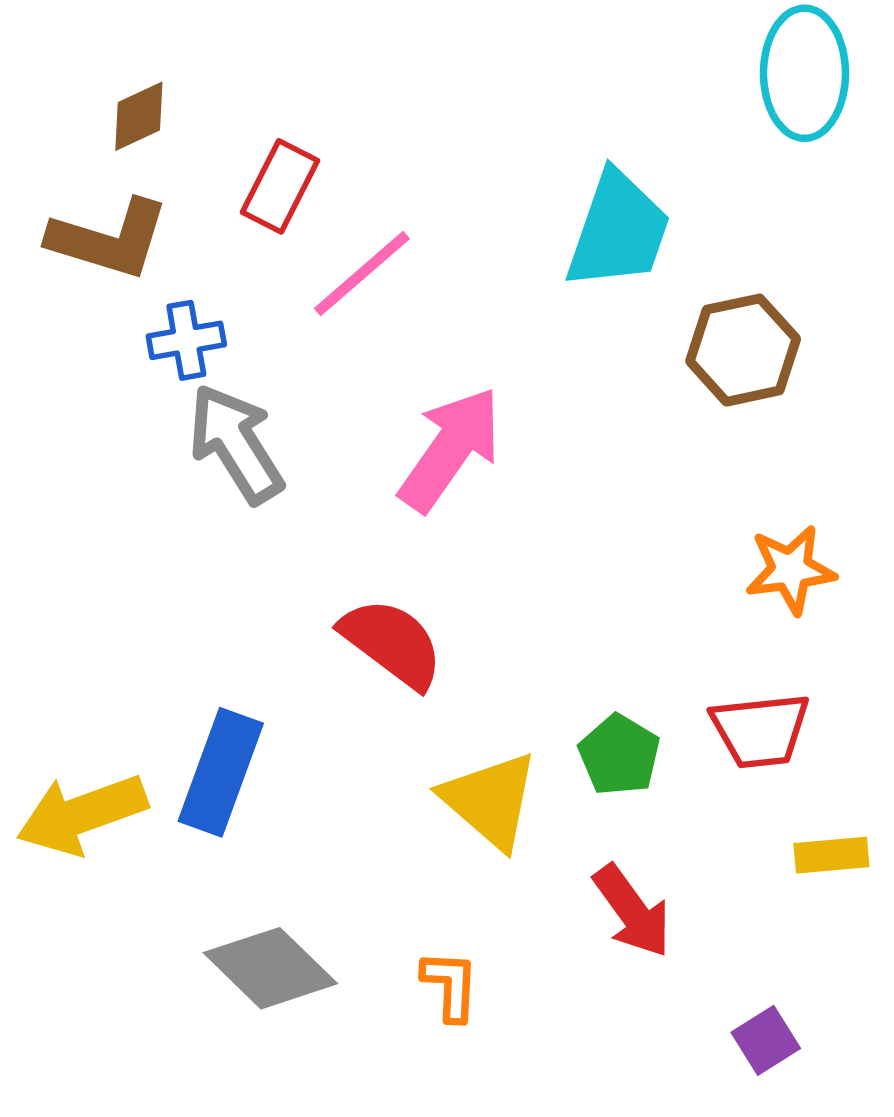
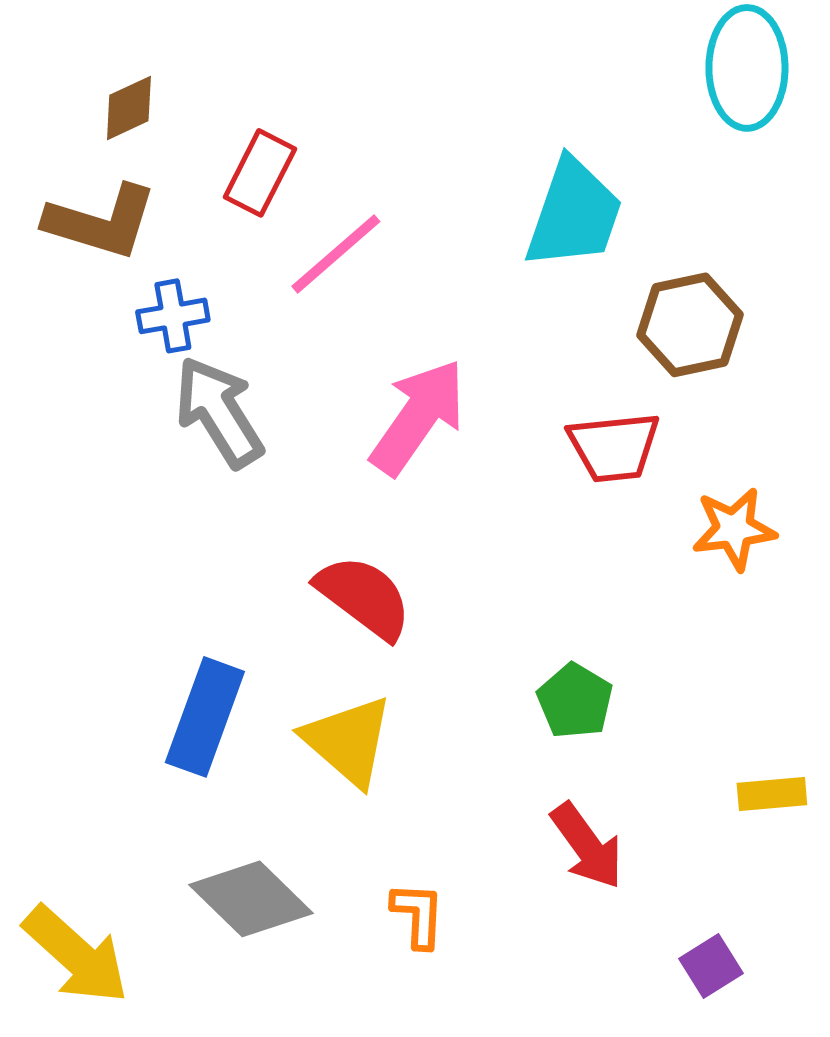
red trapezoid: (760, 730) -> (614, 447), moved
yellow triangle: (490, 800) -> (348, 741), moved
yellow arrow: (82, 814) -> (76, 955), moved, turned -118

